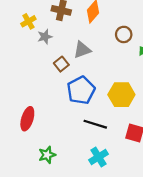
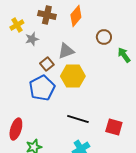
blue pentagon: (81, 90) -> (42, 88), moved
yellow hexagon: (121, 95) -> (73, 76), moved
red ellipse: (27, 119) -> (16, 129), moved

